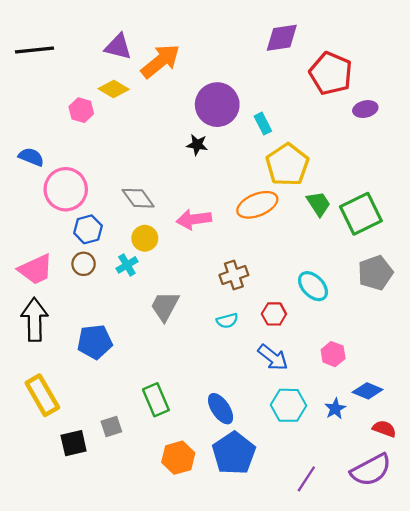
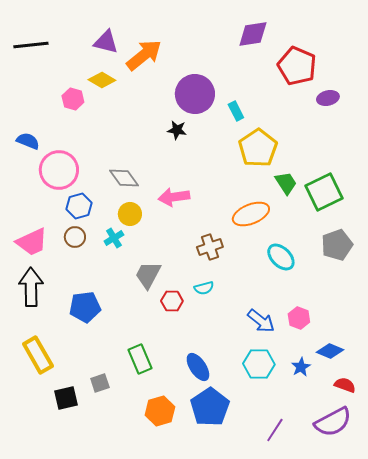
orange ellipse: (257, 205) -> (251, 214), moved
red hexagon: (274, 314) -> (172, 301), moved
blue arrow: (273, 357) -> (261, 321), moved

